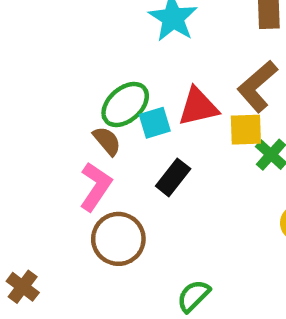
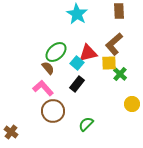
cyan square: (155, 123) -> (77, 63), moved, turned -32
pink L-shape: (96, 187) -> (43, 88), turned -75
green semicircle: (194, 296) -> (86, 124), moved

